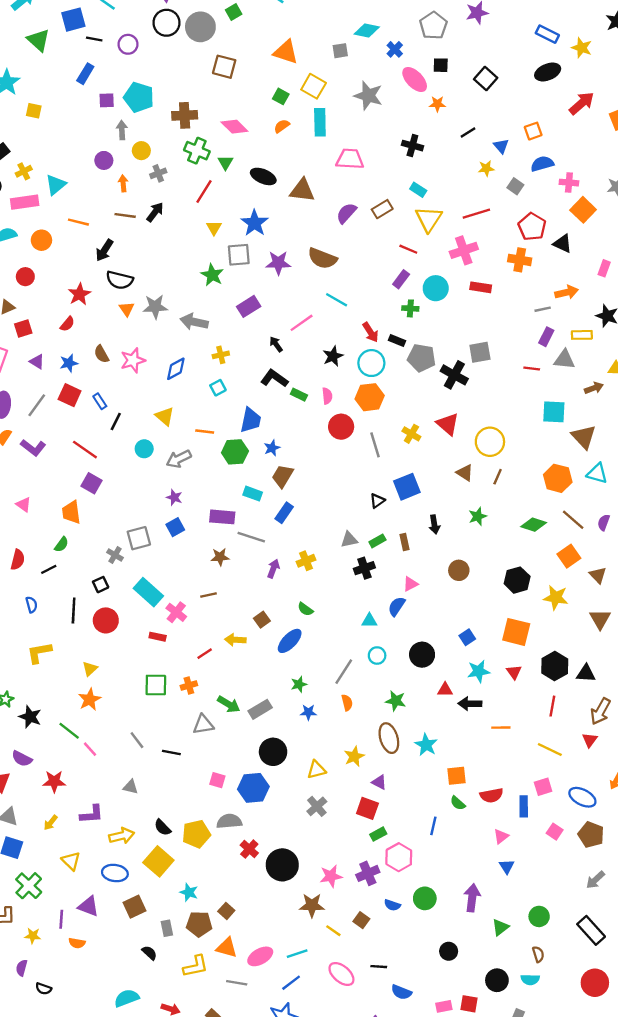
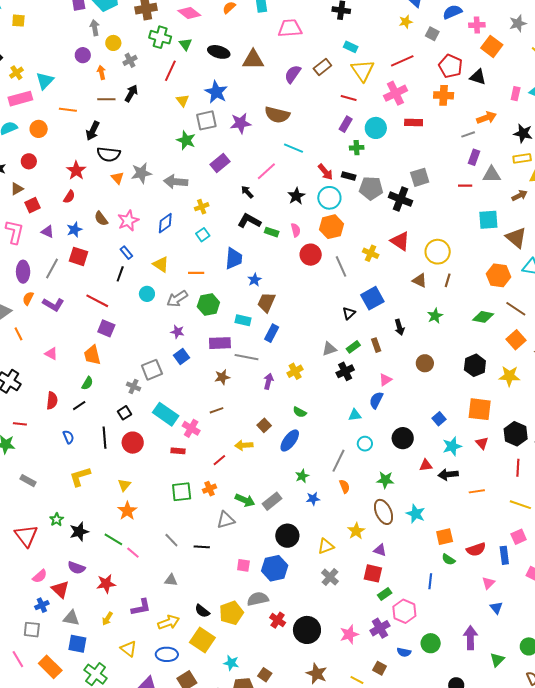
yellow rectangle: (582, 335) -> (522, 158), moved
blue rectangle: (100, 401) -> (126, 253), moved
green hexagon: (235, 452) -> (208, 305), moved
black star: (30, 717) -> (79, 532), turned -30
brown star: (312, 905) -> (317, 674), moved, turned 30

